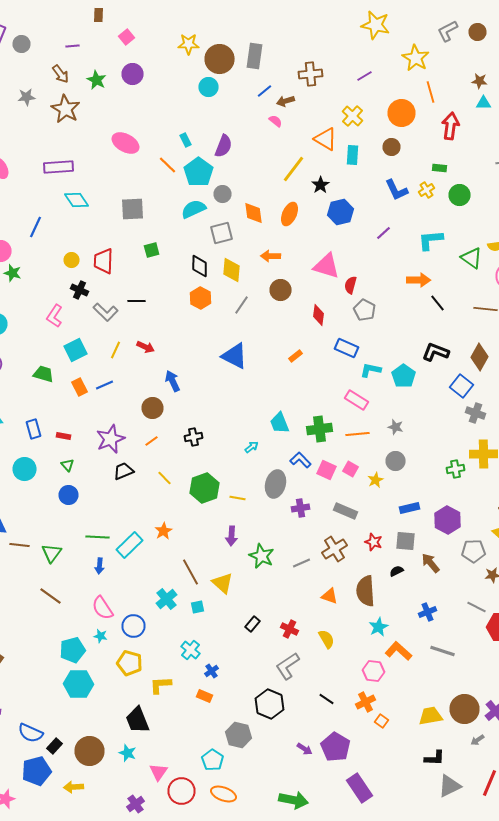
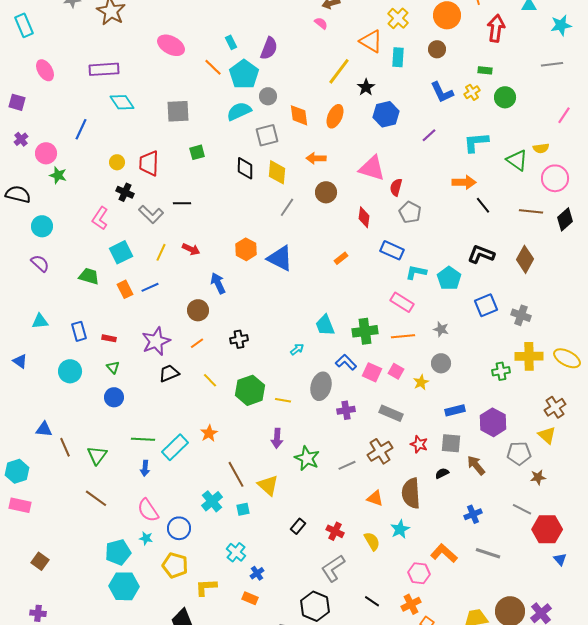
orange hexagon: (200, 298) -> (246, 249), moved
blue square: (462, 386) -> (486, 305), moved, turned 30
brown line: (20, 545) -> (65, 447), turned 60
cyan star: (378, 627) -> (400, 529), moved

